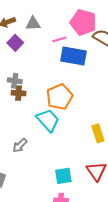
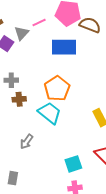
gray triangle: (33, 24) -> (21, 33), moved, turned -35
pink line: (59, 39) -> (39, 22), moved
brown cross: (19, 93) -> (19, 99), moved

